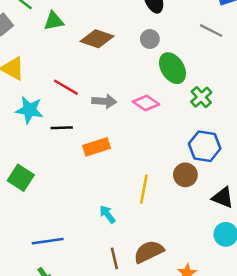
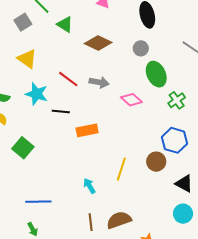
green triangle: (54, 21) -> (65, 24), turned 36
gray arrow: (104, 101) -> (99, 82), moved

